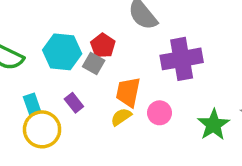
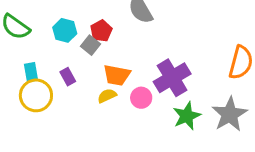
cyan hexagon: (62, 52) -> (65, 30), size x0.7
purple cross: (182, 59) -> (172, 78), moved, turned -30
orange trapezoid: (128, 92) -> (117, 75), turned -100

